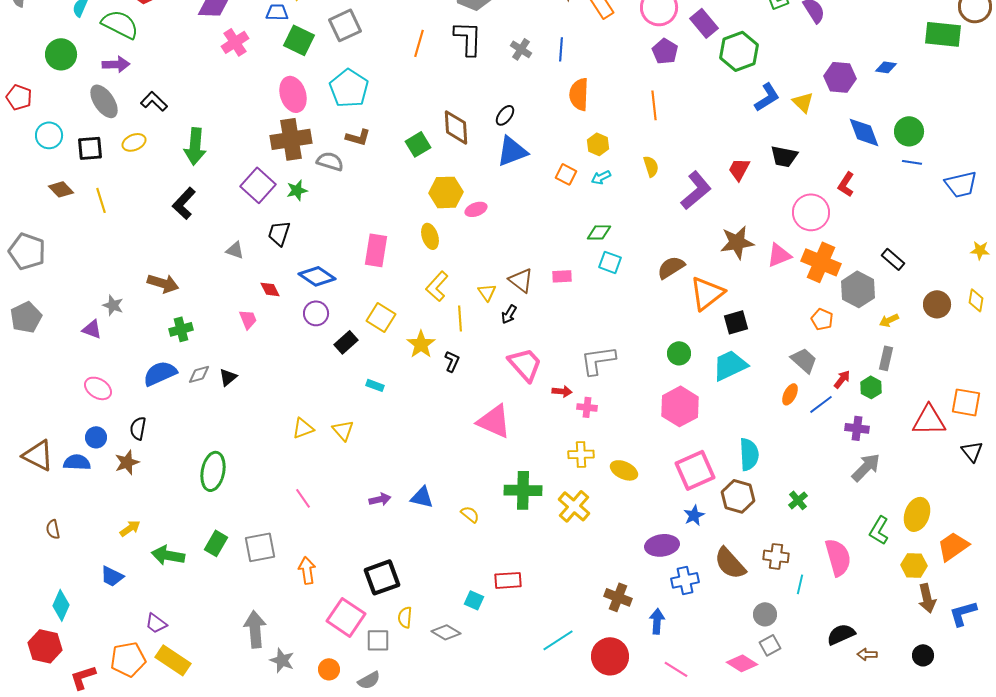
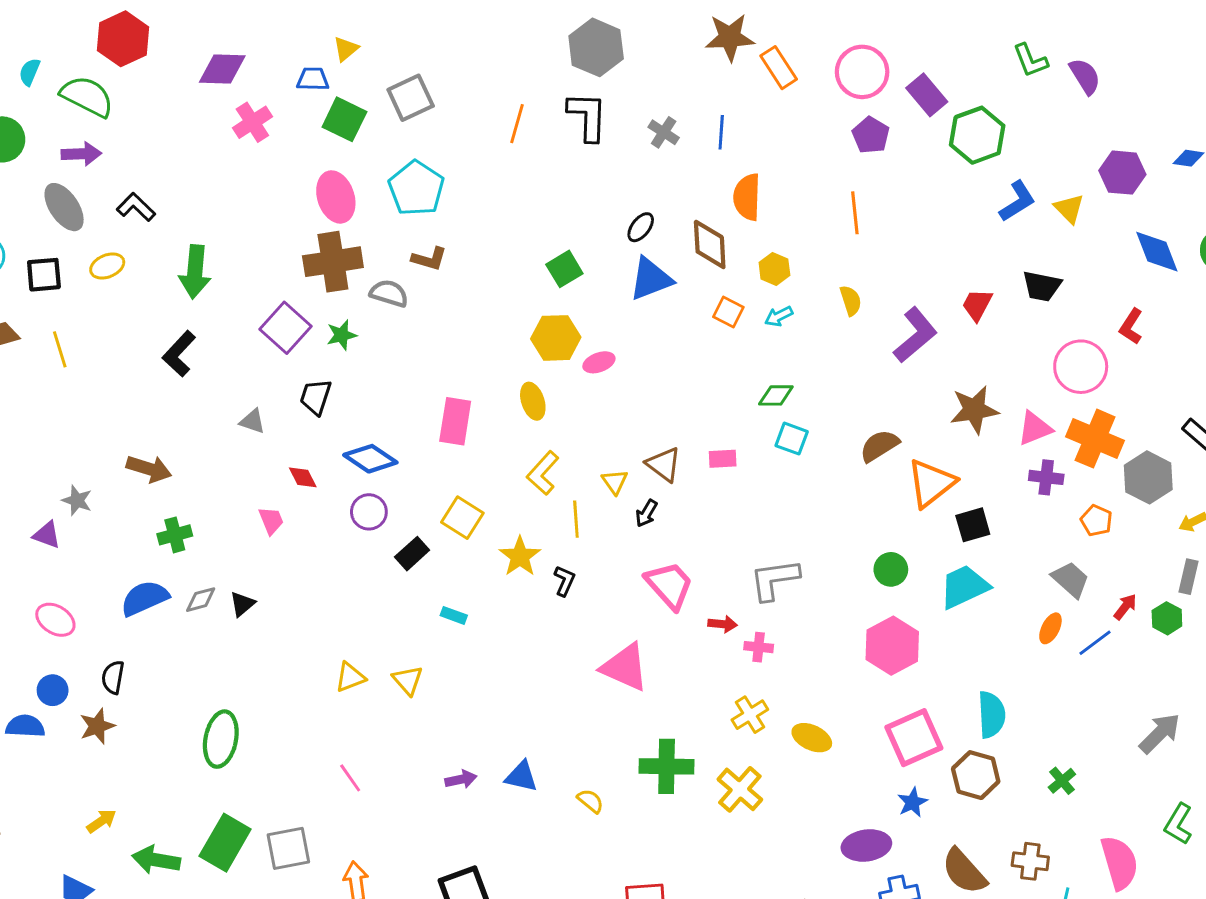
brown diamond: (456, 127) -> (710, 244), moved
green square: (418, 144) -> (564, 269), moved
purple cross: (857, 428) -> (1046, 477), moved
yellow cross: (581, 454) -> (750, 715), turned -30
green rectangle: (216, 543) -> (225, 843), size x1.5

